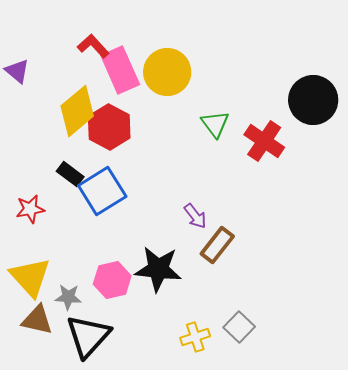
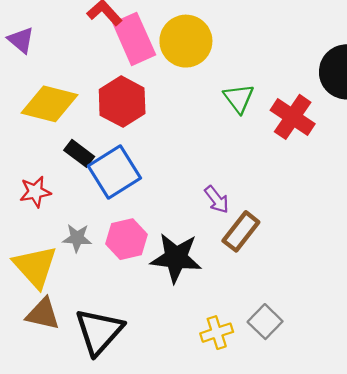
yellow diamond: (77, 111) -> (49, 104), moved, turned 54
pink hexagon: (112, 280) -> (126, 239), moved
gray star: (68, 297) -> (77, 238), moved

